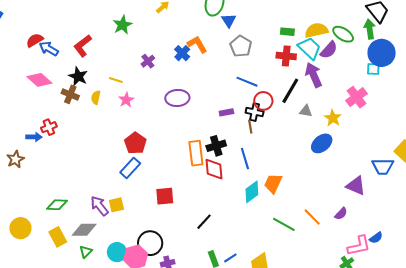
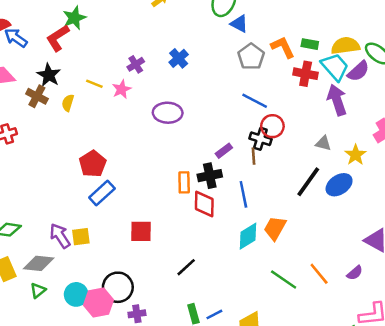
blue triangle: (229, 20) -> (239, 24), turned -35
green star: (122, 25) -> (74, 18), moved
orange L-shape: (197, 44) -> (283, 47), moved
black line: (290, 91) -> (308, 182), moved
pink star: (126, 100) -> (122, 89), moved
purple rectangle: (226, 112) -> (224, 151), moved, turned -32
red pentagon: (135, 143) -> (93, 164), moved
orange rectangle: (196, 153) -> (184, 182), size x0.7

